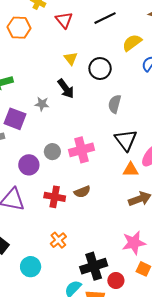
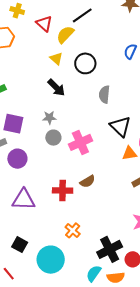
yellow semicircle: (132, 43) -> (65, 34), moved
gray star: (42, 104) -> (49, 118), moved
gray circle: (52, 152) -> (53, 138), moved
purple circle: (29, 165) -> (17, 159), moved
cyan circle: (31, 267) -> (51, 260), size x1.4

